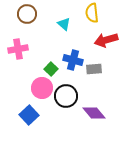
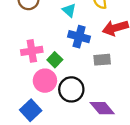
pink cross: (18, 49) -> (32, 51), moved
blue cross: (73, 60) -> (79, 37), moved

